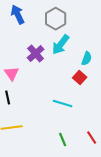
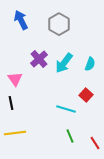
cyan arrow: (61, 45) -> (64, 63), moved
red square: (80, 78) -> (86, 95), moved
green line: (63, 140) -> (70, 136), moved

